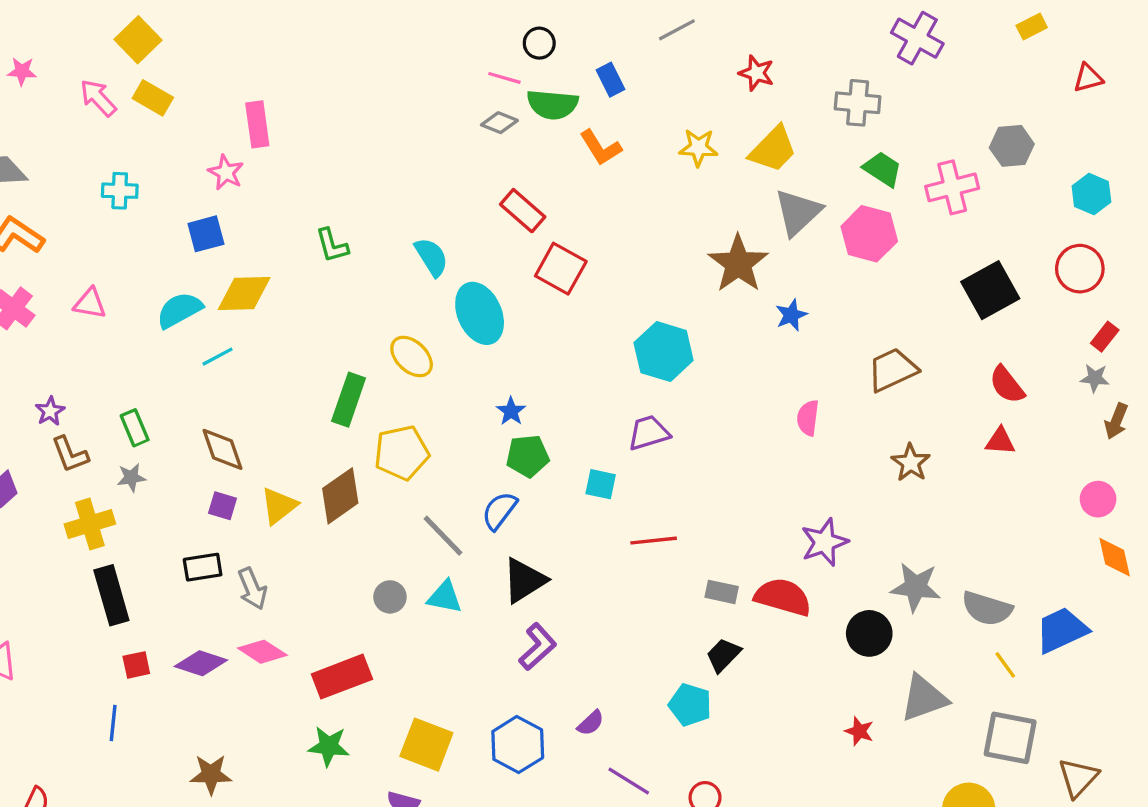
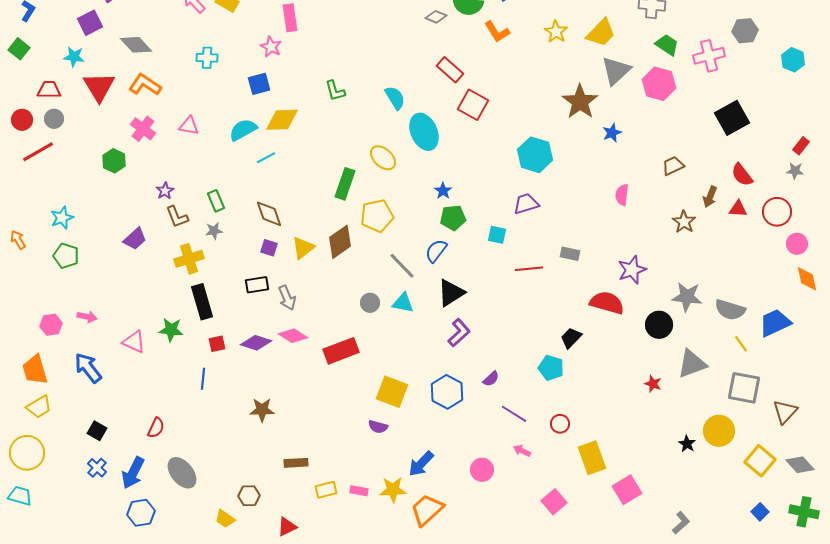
yellow star: (698, 148) -> (556, 32), turned 30
red circle: (1080, 269) -> (777, 212), moved
brown trapezoid: (892, 370) -> (673, 166), size x0.7
brown arrow: (1116, 421) -> (710, 197), moved
gray rectangle: (722, 592) -> (570, 254), moved
green star: (329, 746) -> (171, 330), moved

